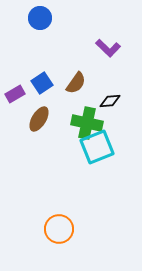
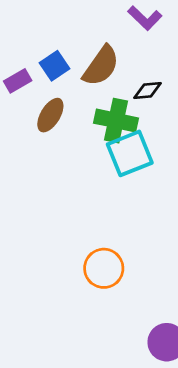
brown semicircle: (76, 83) -> (101, 66), size x1.4
orange circle: (59, 229) -> (104, 268), moved

